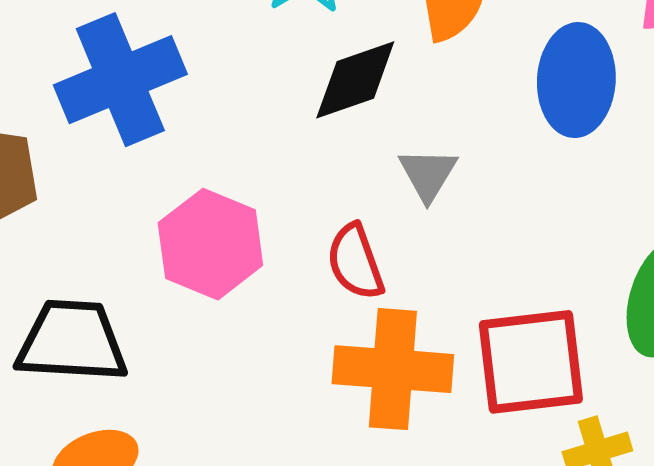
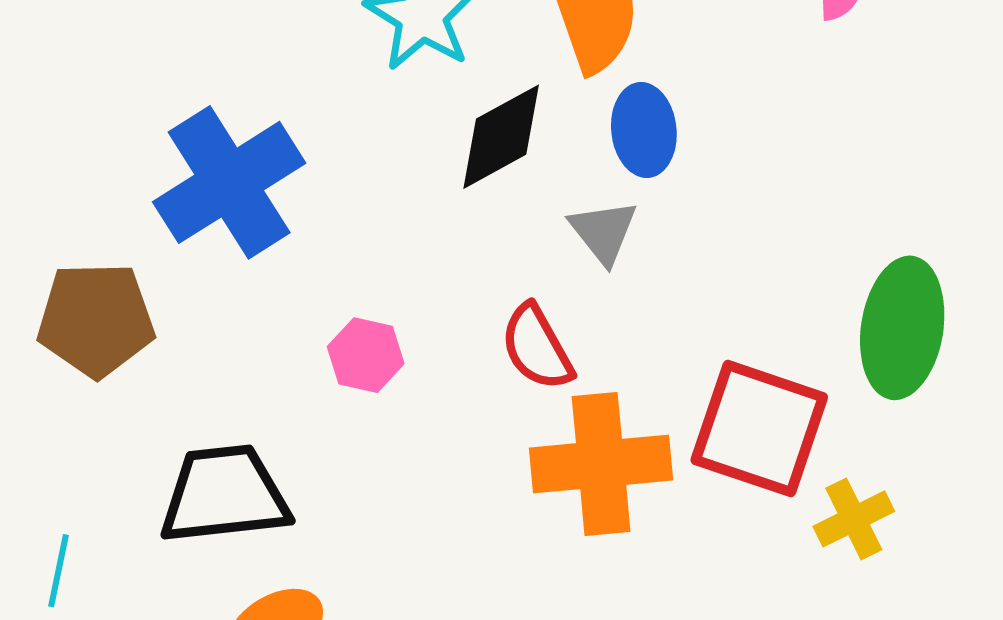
blue ellipse: (576, 80) -> (644, 130), moved, size x0.7
pink hexagon: (210, 244) -> (366, 355), size x0.6
red square: (531, 362) -> (759, 429), turned 35

